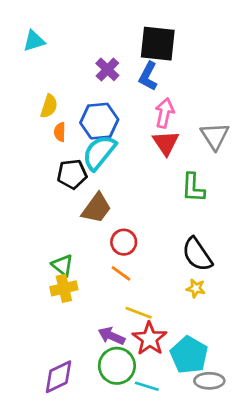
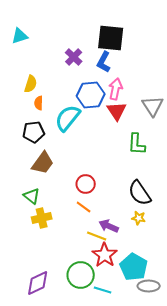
blue hexagon: (99, 121) -> (91, 95), moved
black pentagon: (72, 174) -> (34, 132), moved
brown trapezoid: (97, 208) -> (43, 163), moved
green triangle: (63, 265) -> (32, 196), moved
purple arrow: (111, 336) -> (109, 226), moved

